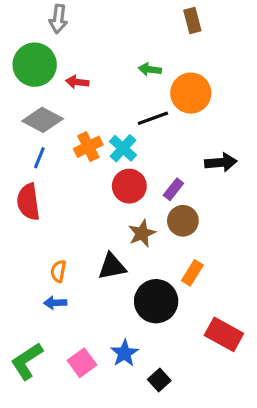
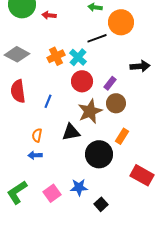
gray diamond: (43, 120) -> (17, 54), moved
blue line: (39, 158) -> (48, 101), moved
brown star: (142, 233) -> (90, 111), size x1.4
blue star: (125, 353) -> (79, 187), turned 30

